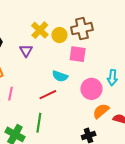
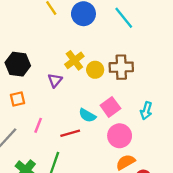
pink square: (78, 54) -> (110, 107), moved, turned 36
cyan arrow: (112, 78) -> (146, 111), moved
pink line: (11, 94) -> (38, 125), moved

